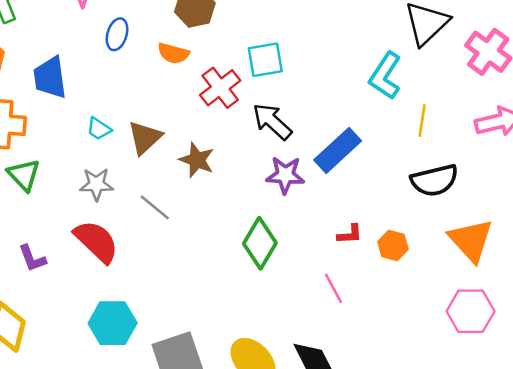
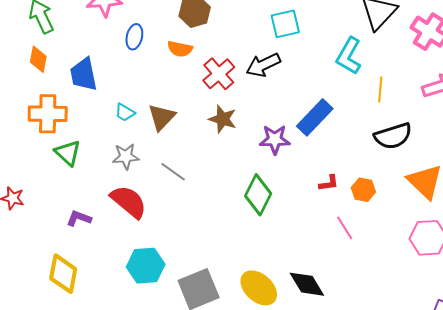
cyan square: (265, 60) -> (285, 24), moved
black arrow: (272, 122) -> (263, 65), moved, turned -64
brown star: (197, 160) -> (223, 119), moved
purple L-shape: (32, 258) -> (79, 218), turned 135
pink line: (334, 288) -> (345, 228), moved

